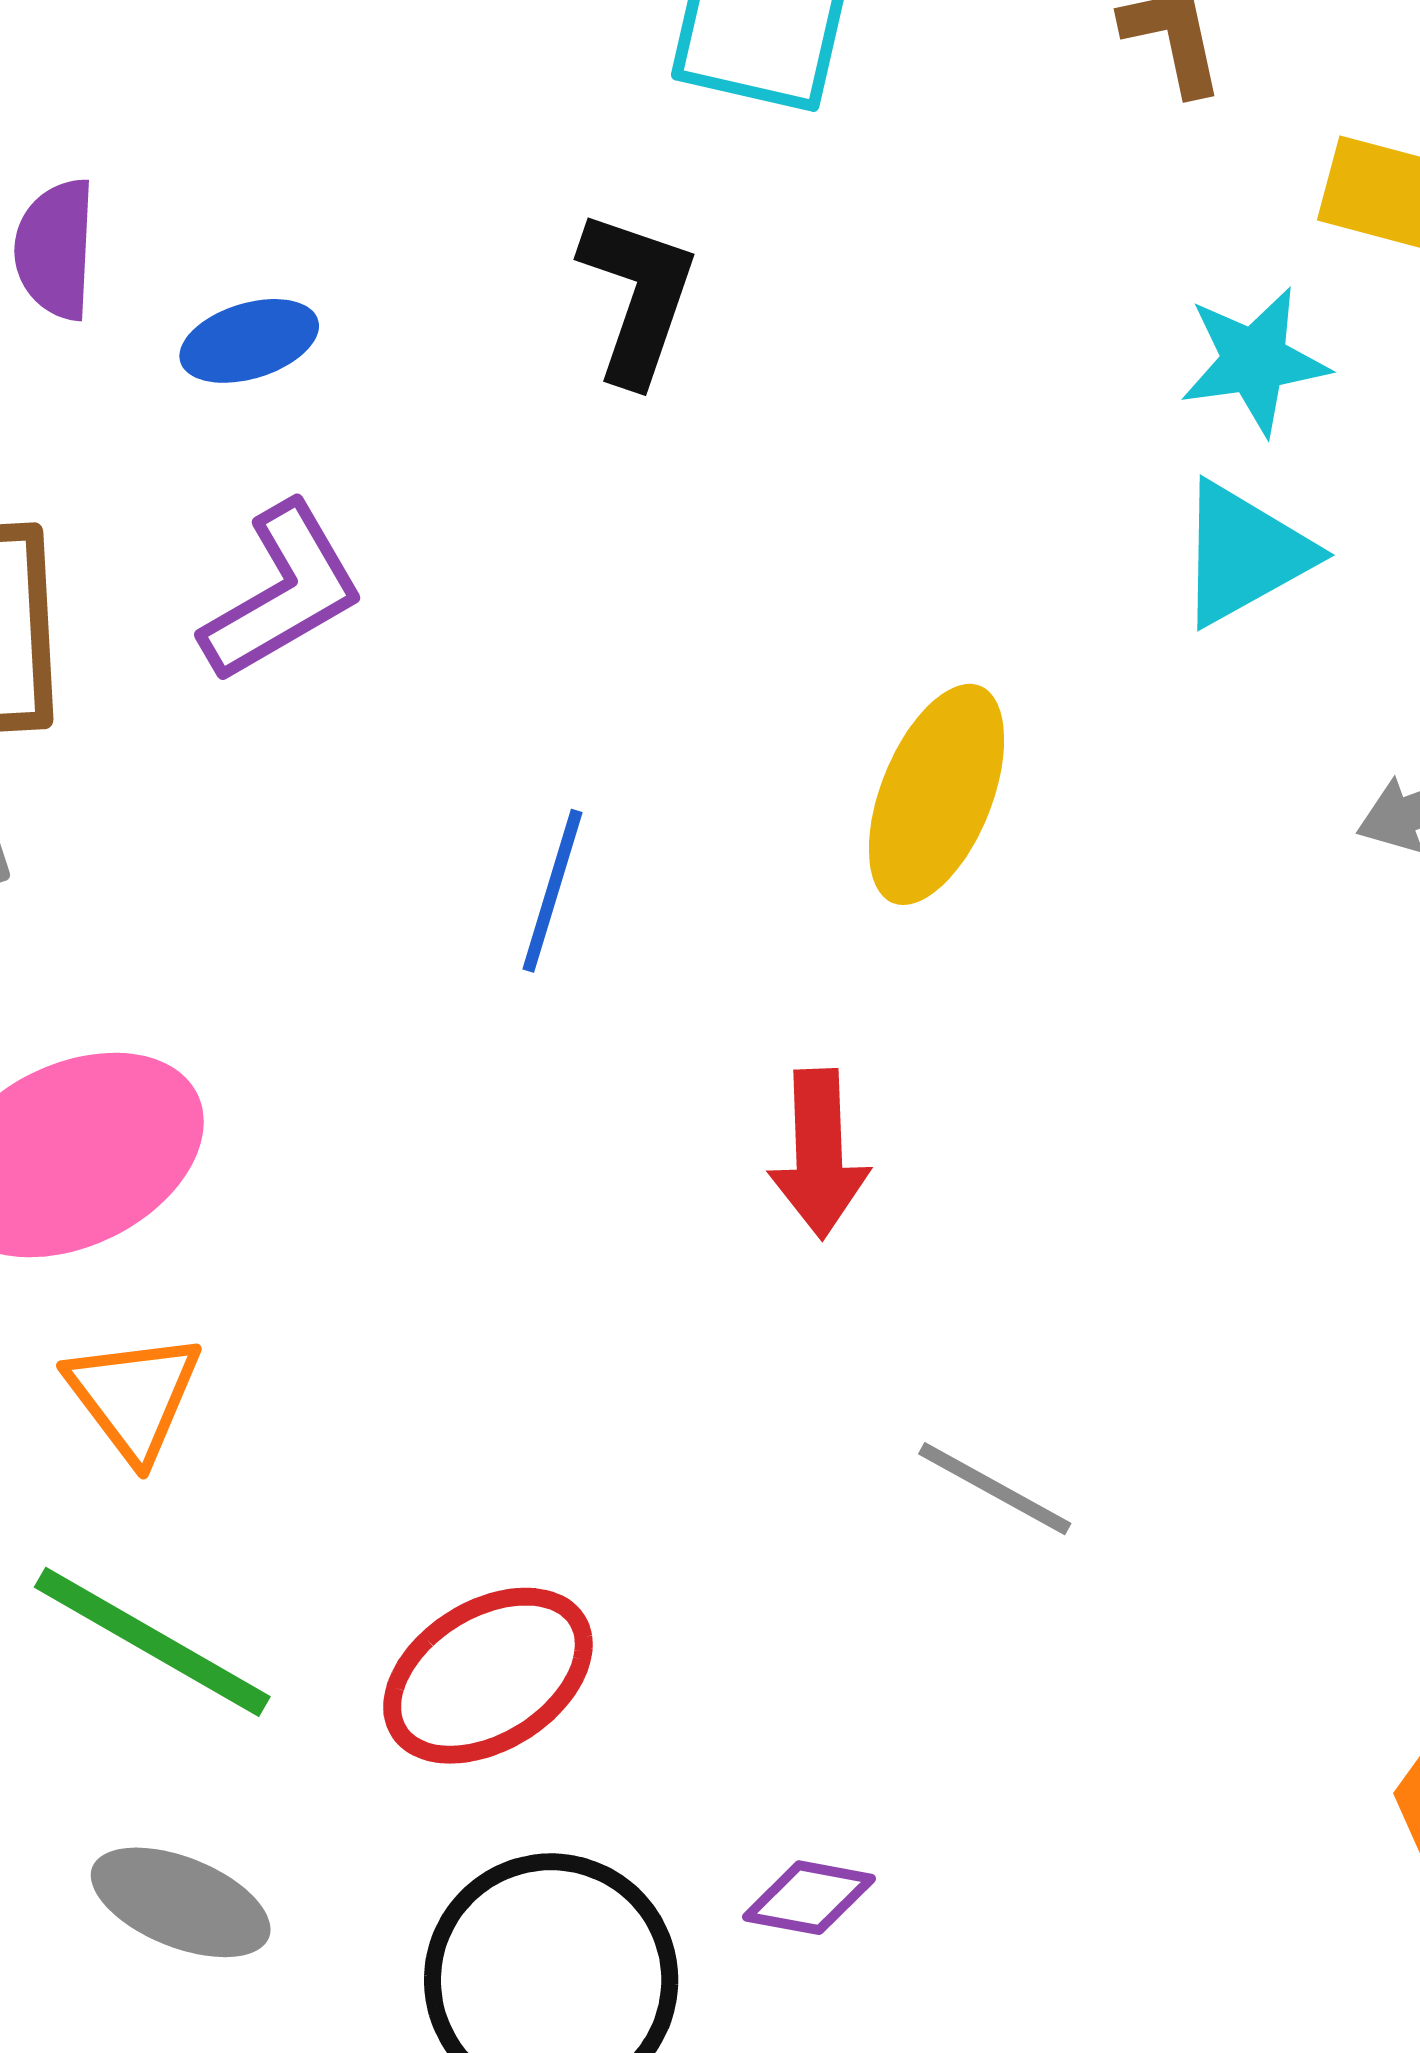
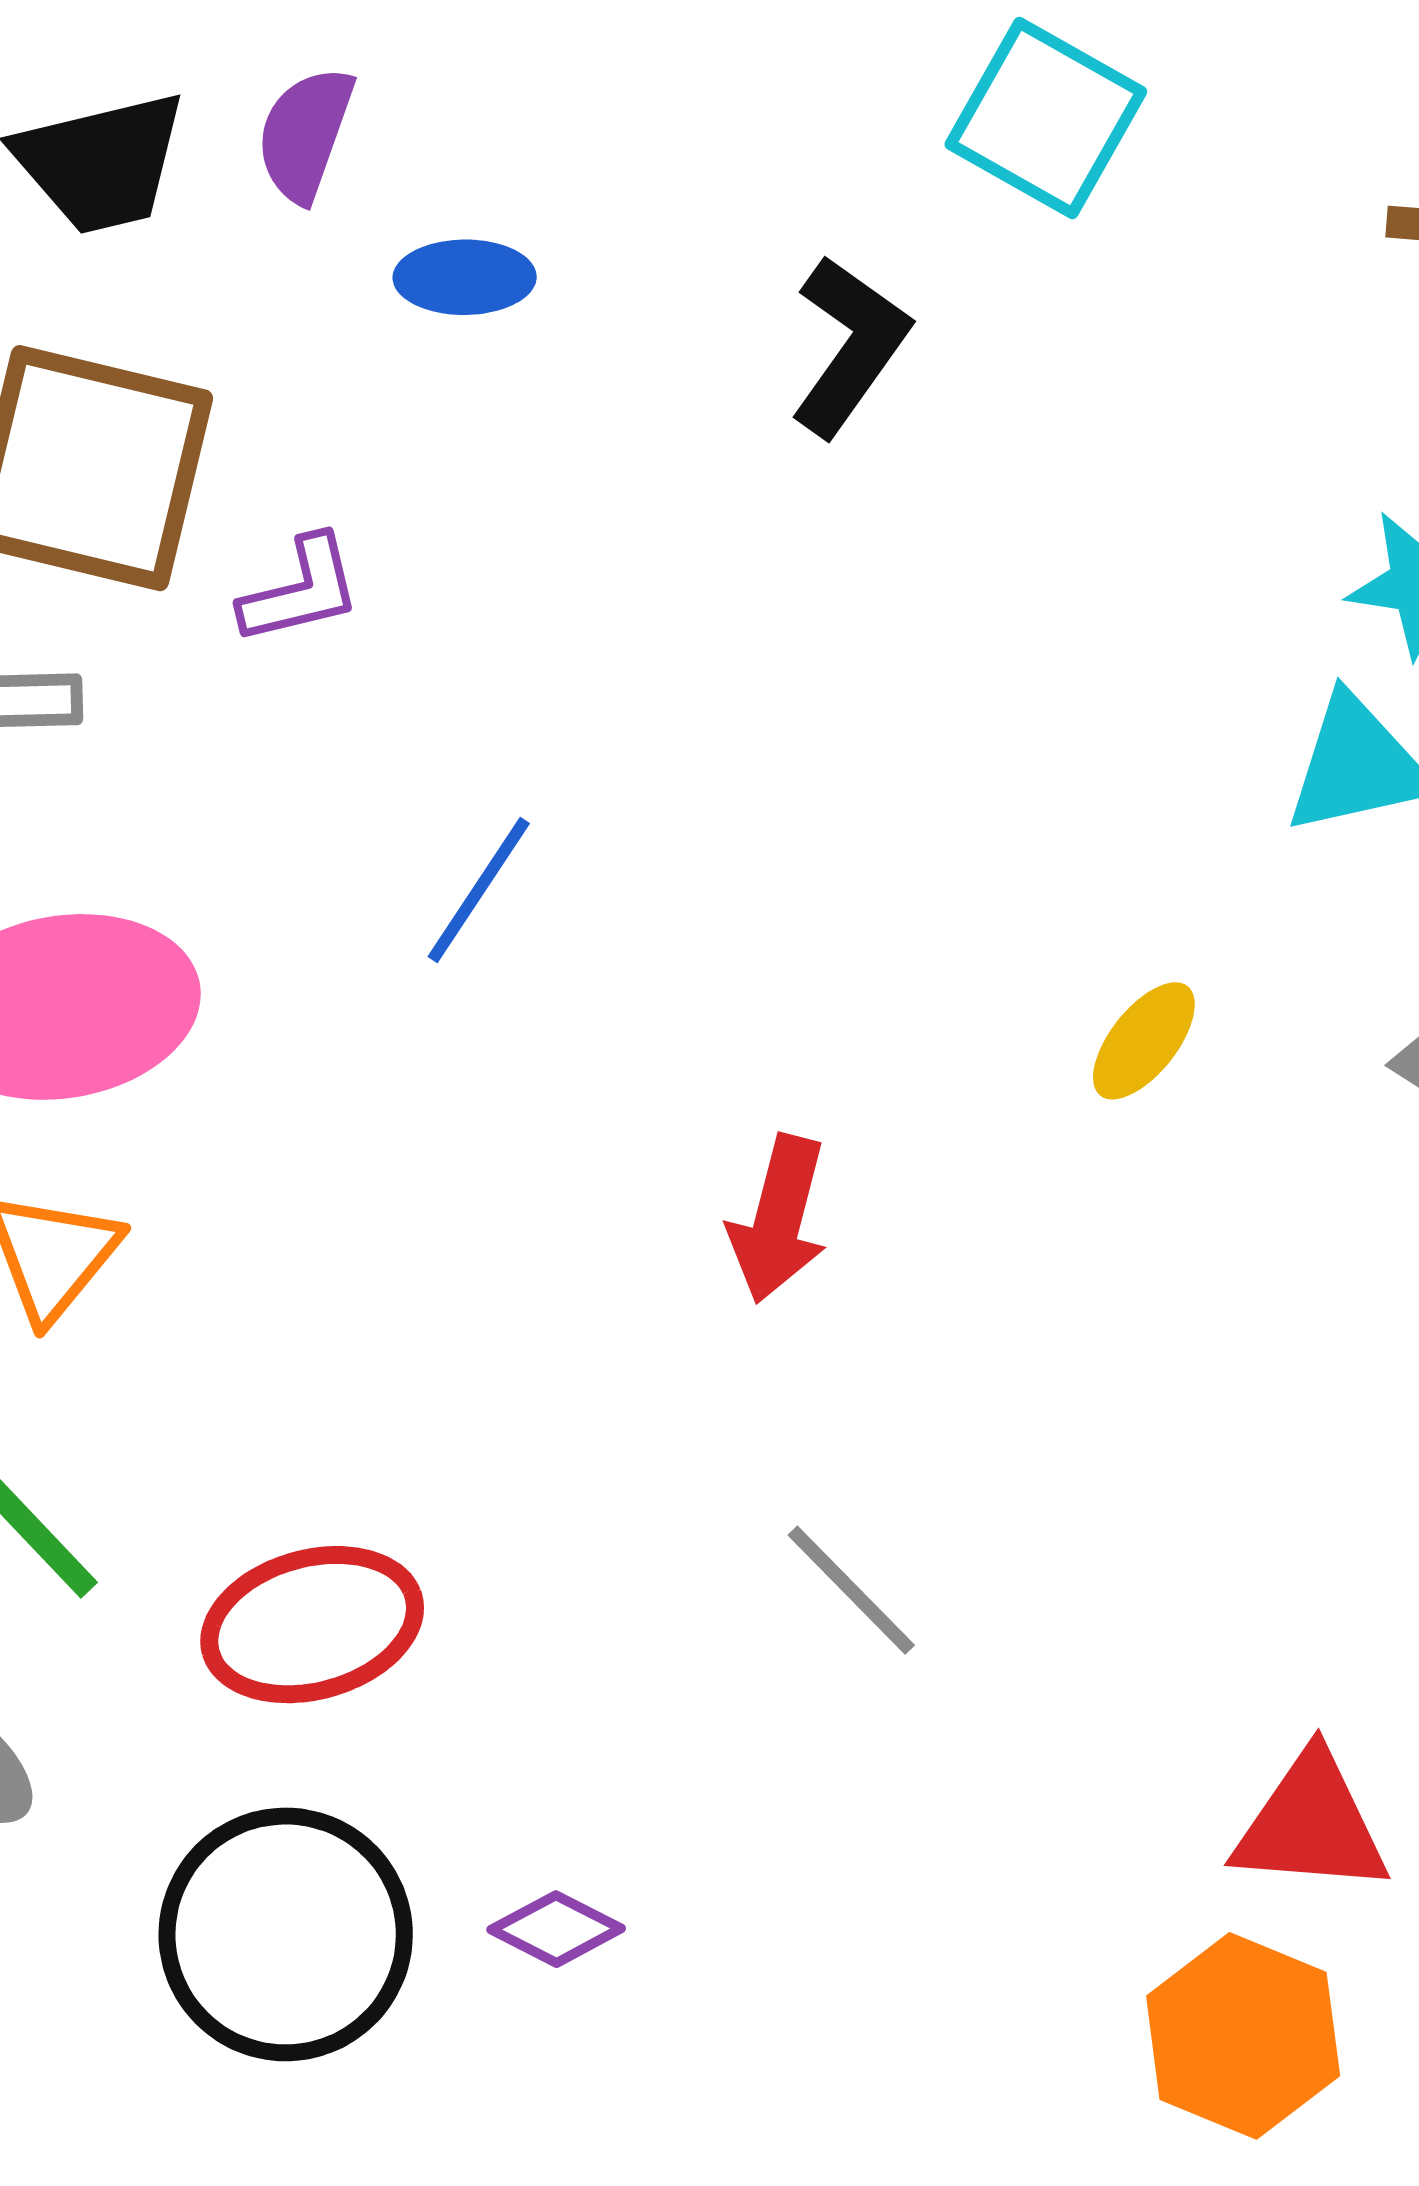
purple L-shape: (283, 593) -> (301, 591), moved, size x0.7
yellow ellipse: (936, 794) -> (1144, 1041), moved, size x0.6
blue line: (552, 891) -> (479, 890), moved

